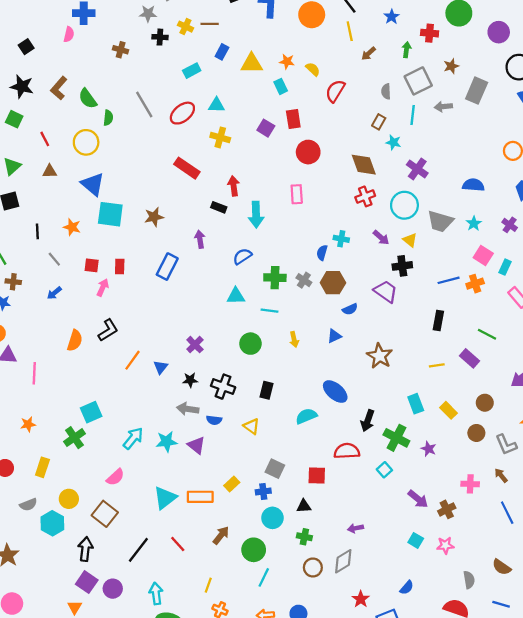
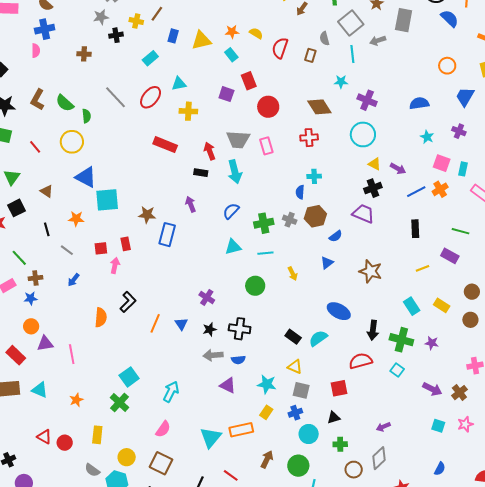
brown line: (210, 24) -> (157, 14), turned -42
brown rectangle: (379, 122) -> (310, 55), moved
brown triangle: (50, 171) -> (47, 191), moved, turned 48
red cross: (365, 196) -> (309, 138), moved, turned 30
brown star: (154, 217) -> (147, 215), moved, turned 30
gray trapezoid: (440, 221) -> (238, 139), moved
purple arrow: (381, 238) -> (398, 169), moved
black rectangle: (266, 390) -> (293, 337), moved, turned -56
yellow triangle: (251, 426) -> (295, 367), moved
cyan star: (166, 442) -> (267, 384), moved, turned 30
gray semicircle: (28, 505) -> (92, 470), turned 70

